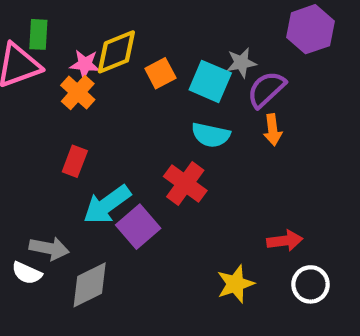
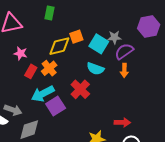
green rectangle: (38, 34) -> (49, 13), moved
yellow diamond: (116, 52) -> (59, 46), moved
pink star: (85, 64) -> (20, 53), moved
orange cross: (78, 92) -> (49, 68), moved

